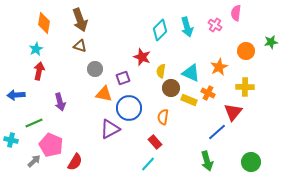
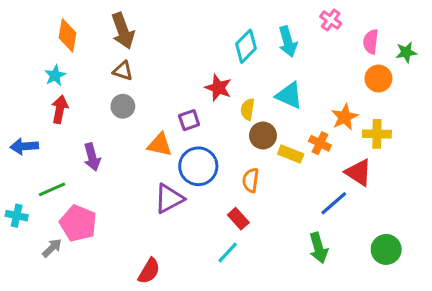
pink semicircle: (236, 13) -> (371, 42), moved
pink cross: (215, 25) -> (331, 20), moved
green star: (271, 42) -> (406, 52), moved
orange star: (219, 67) -> (345, 117), moved
gray circle: (95, 69) -> (123, 106), moved
cyan triangle: (191, 73) -> (289, 95), moved
red triangle: (233, 112) -> (358, 172), turned -36
red semicircle: (75, 162) -> (149, 271), moved

